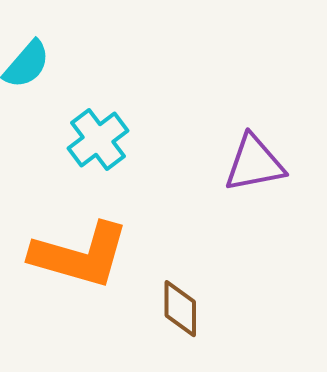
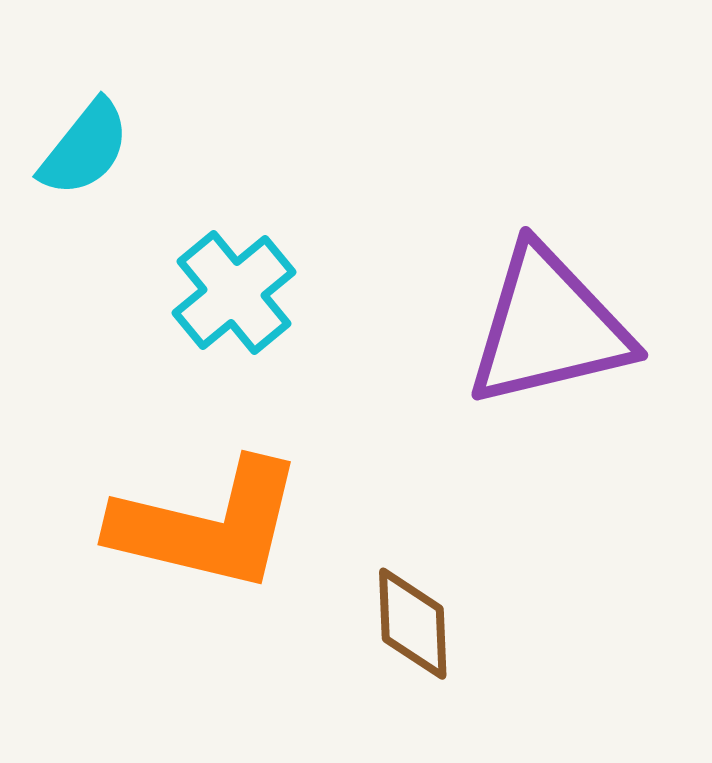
purple triangle: (254, 163) -> (548, 327), size x1.4

